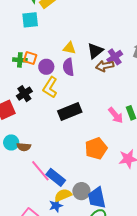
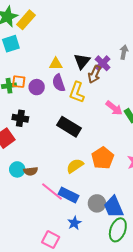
brown arrow: (105, 66) -> (94, 74), turned -42
yellow L-shape: (50, 87) -> (77, 92), moved
black cross: (24, 94) -> (20, 118), turned -35
black rectangle: (70, 111) -> (69, 127), turned 65
pink arrow: (116, 115) -> (114, 108), moved
yellow semicircle: (63, 195) -> (75, 166), moved

